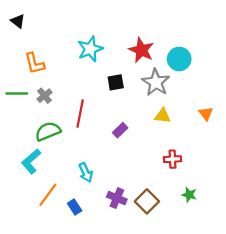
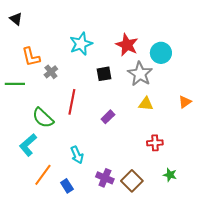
gray cross: (45, 96) -> (51, 72), moved
orange triangle: (206, 114) -> (185, 102), turned 32
green semicircle: (48, 131) -> (43, 118), turned -115

